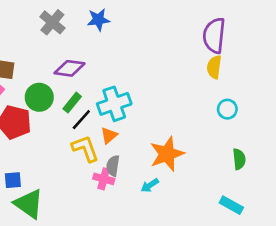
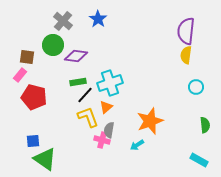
blue star: (98, 20) -> (98, 19), turned -30
green circle: (39, 97) -> (53, 45), moved
green rectangle: (72, 103) -> (78, 82), turned 42

